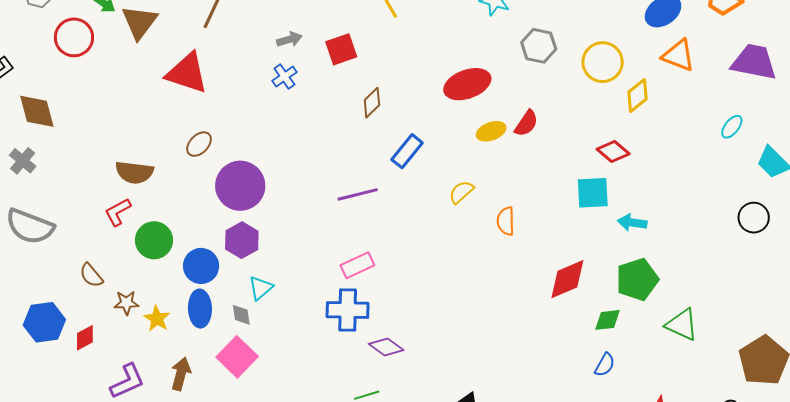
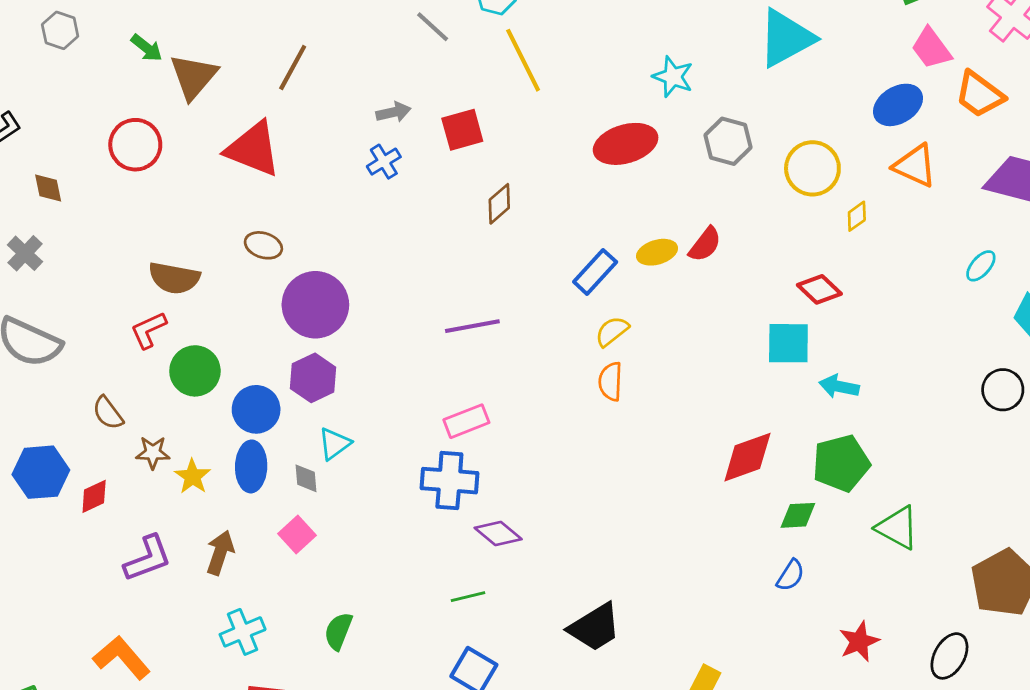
red circle: (74, 37) -> (135, 145), moved
red ellipse: (467, 84) -> (626, 144), moved
yellow diamond: (638, 96) -> (857, 216), size x0.7
brown diamond: (37, 111) -> (48, 188), size x0.6
brown ellipse: (199, 144) -> (263, 245), turned 60
blue rectangle: (407, 151) -> (595, 272), moved
orange semicircle: (506, 221) -> (610, 381), moved
pink square: (237, 357) -> (297, 534), size x0.7

